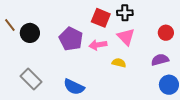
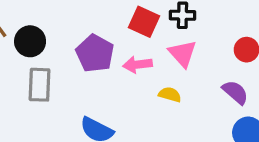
purple semicircle: (160, 60) -> (235, 92), turned 54
gray rectangle: (31, 79) -> (40, 85), moved, turned 45

